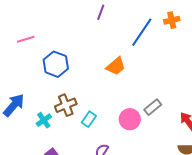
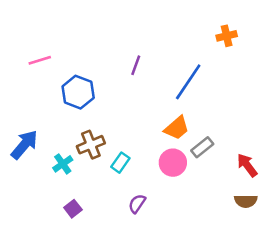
purple line: (101, 12) -> (136, 65), moved
blue line: (142, 32) -> (188, 82), moved
orange trapezoid: (116, 66) -> (177, 128), moved

